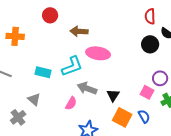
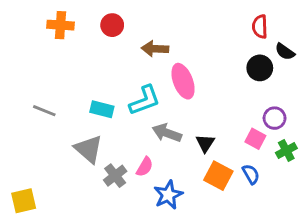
orange cross: (15, 36) -> (61, 25), moved
pink ellipse: (98, 53) -> (183, 81), turned 60
gray triangle: (34, 99) -> (89, 149), size x1.5
pink semicircle: (71, 103) -> (145, 167), moved
gray cross: (18, 117) -> (115, 176), moved

